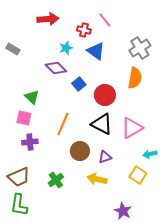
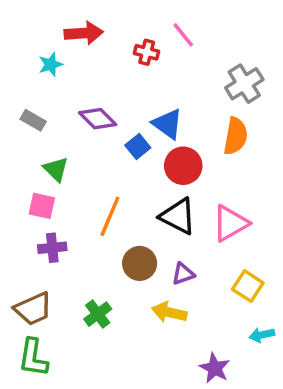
cyan star: (66, 48) -> (51, 65), moved
gray rectangle: (13, 49) -> (33, 120), moved
blue triangle: (96, 51) -> (168, 124), moved
cyan arrow: (150, 154) -> (262, 335), moved
yellow square: (138, 175) -> (248, 286), moved

